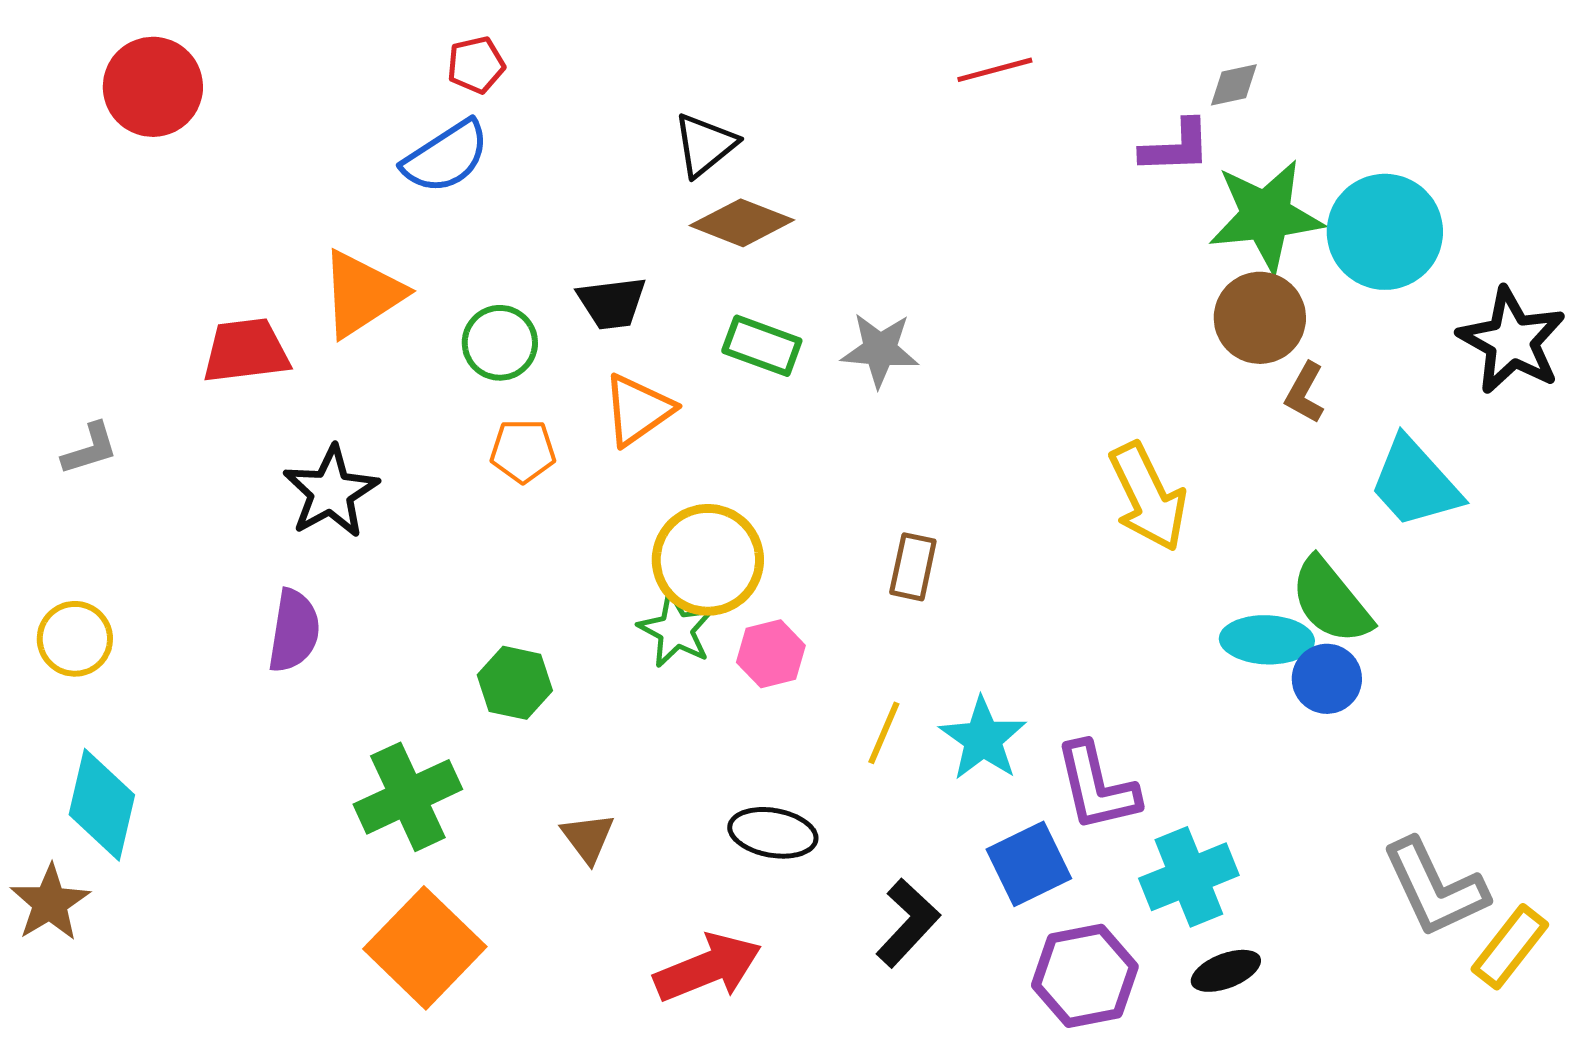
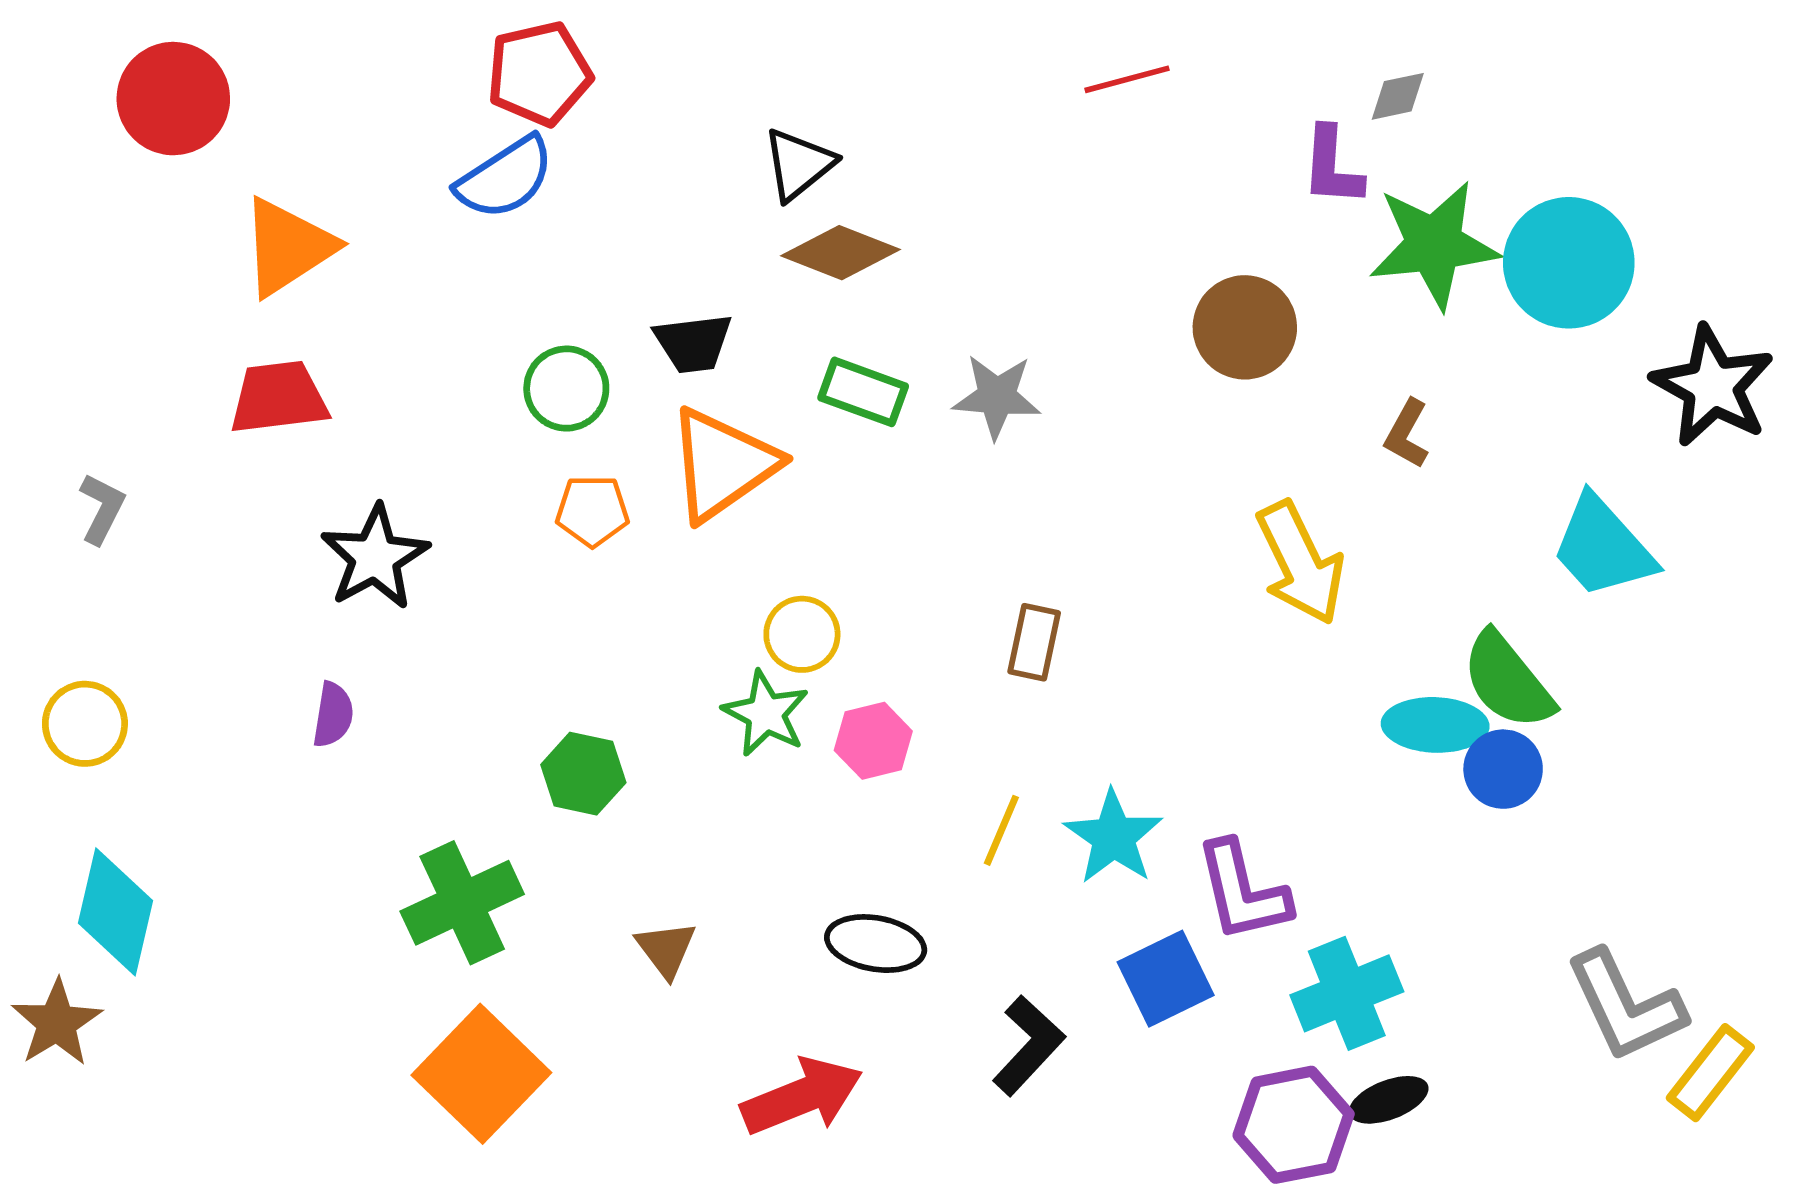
red pentagon: (476, 65) -> (539, 74), size x1.6
purple L-shape: (1176, 147) -> (1332, 167), turned 96
orange triangle: (362, 294) -> (288, 247), moved
brown circle: (1260, 318) -> (1245, 327), moved
brown L-shape: (1305, 393) -> (1407, 434), moved
orange triangle: (638, 410) -> (723, 464), size x1.4
gray L-shape: (90, 449) -> (102, 509), turned -46
yellow circle: (708, 560) -> (802, 634), size x0.6
purple semicircle: (294, 631) -> (333, 715), size x0.7
purple hexagon: (1085, 976) -> (1294, 1125), moved

